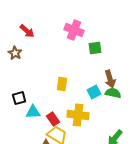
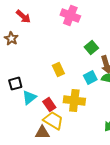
green square: (95, 48) -> (91, 48), moved, turned -32
yellow rectangle: (62, 84) -> (58, 70), turned -32
cyan triangle: (33, 112) -> (29, 98), turned -35

